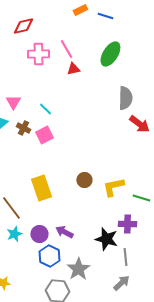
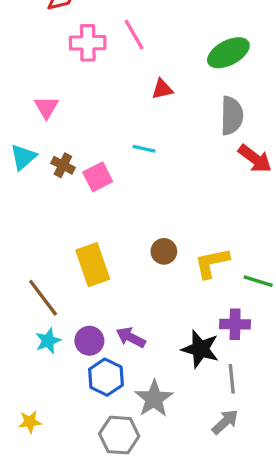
green ellipse: (110, 54) -> (228, 53), moved, turned 30
red triangle: (73, 69) -> (162, 89), moved
pink triangle: (13, 102) -> (46, 107), moved
cyan line: (45, 109) -> (144, 149), moved, turned -32

